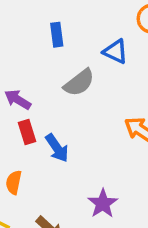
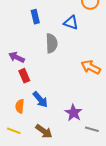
gray semicircle: (79, 83) -> (52, 43), turned -48
blue arrow: (57, 148) -> (40, 99), moved

